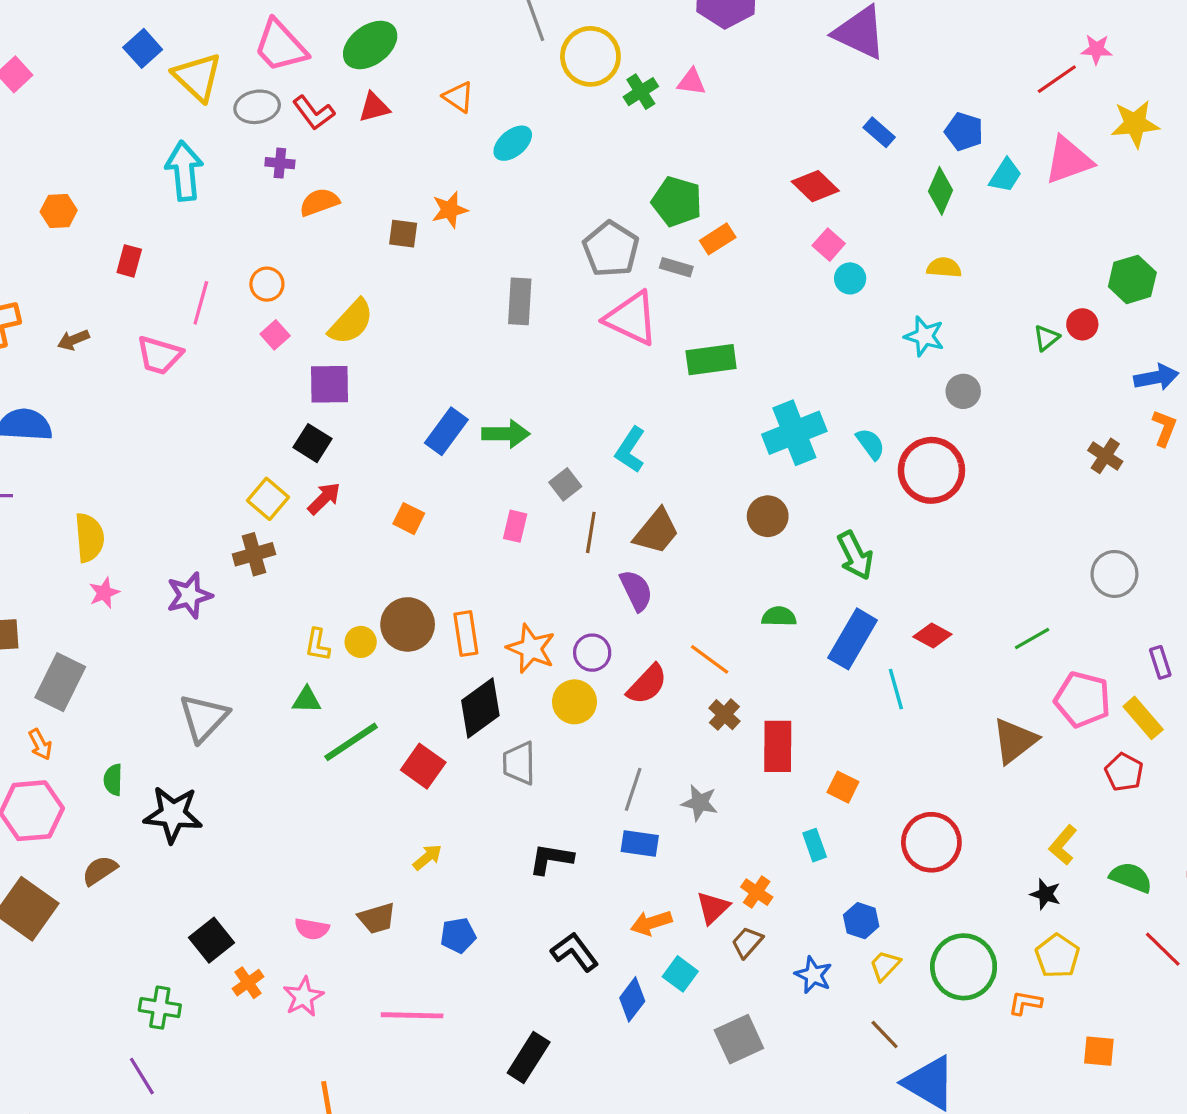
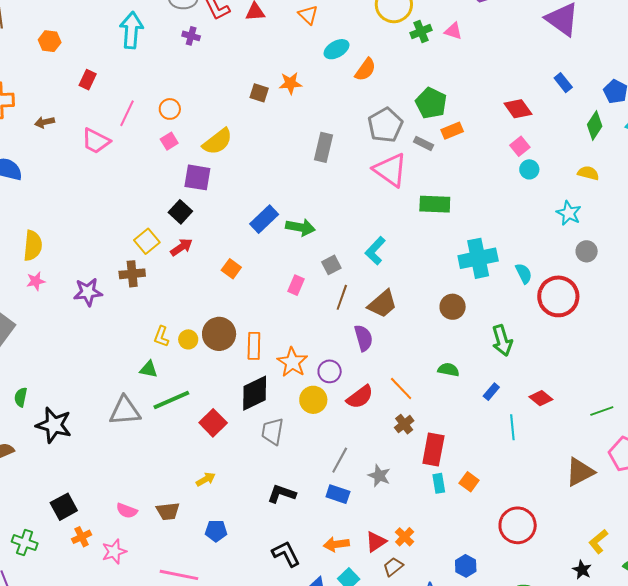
orange semicircle: (319, 202) -> (365, 70), moved, turned 135
blue rectangle: (853, 639) -> (491, 392), size x0.5
gray triangle: (204, 718) -> (125, 411), moved, turned 32
cyan rectangle: (815, 845) -> (439, 483), moved

